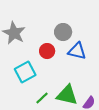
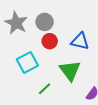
gray circle: (63, 32) -> (45, 22), moved
green triangle: (67, 95) -> (70, 71), moved, turned 40

